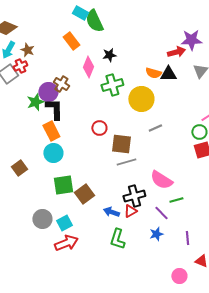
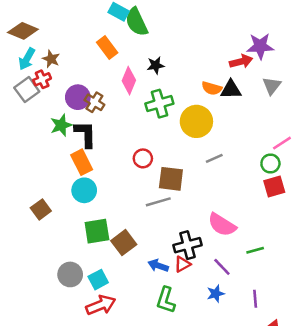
purple circle: (48, 92) -> (78, 97), moved
gray line: (126, 162) -> (158, 202), moved
green line: (176, 200) -> (255, 250), moved

